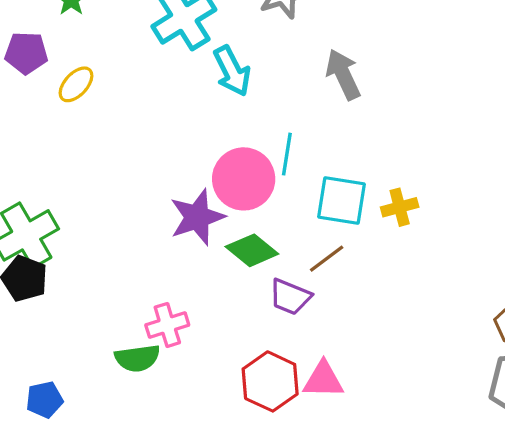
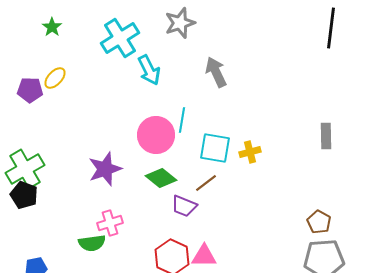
purple pentagon: (26, 53) -> (30, 90), moved
purple star: (197, 217) -> (105, 169), moved

